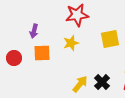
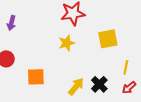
purple arrow: (34, 31) -> (11, 23), moved
orange square: (42, 53) -> (36, 77), moved

